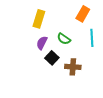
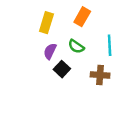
orange rectangle: (83, 14) -> (82, 17), moved
brown cross: (73, 67) -> (100, 75), moved

